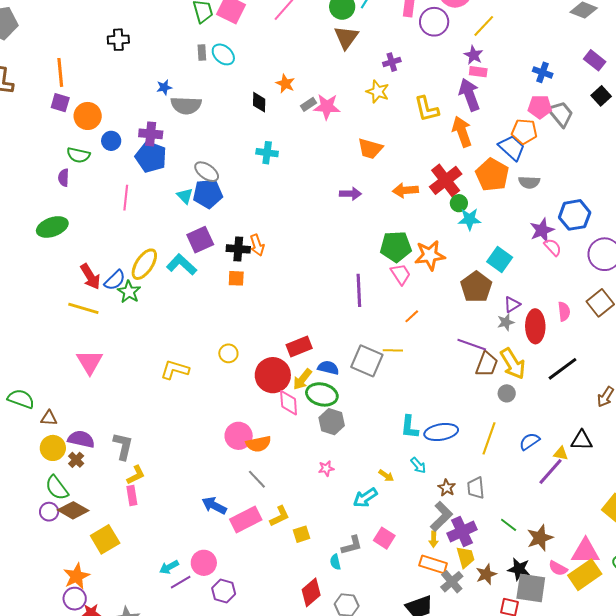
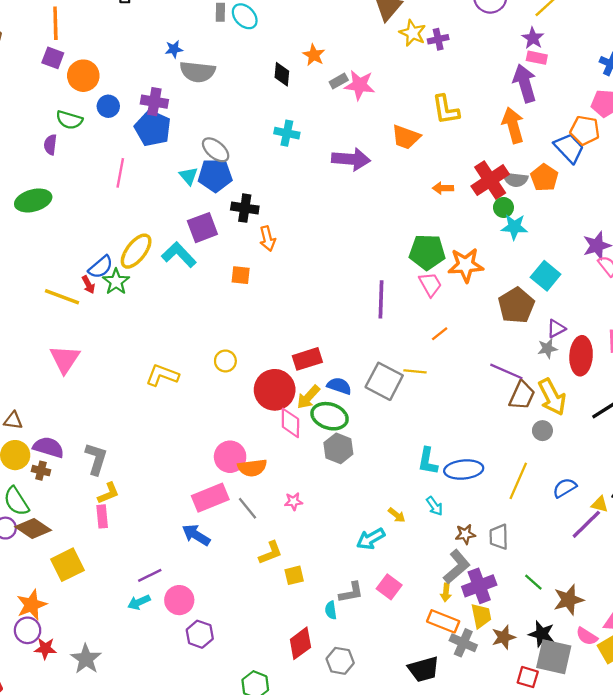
yellow star: (378, 92) -> (413, 33), moved
yellow L-shape: (427, 109) -> (446, 110), moved
orange pentagon: (492, 175) -> (544, 178), size x0.7
gray semicircle: (529, 182) -> (516, 179), moved
orange arrow: (405, 190) -> (443, 188), size x0.7
purple arrow: (350, 194) -> (351, 159), moved, size x1.5
black cross: (238, 249) -> (245, 208), moved
red arrow: (90, 277) -> (88, 285), moved, size x0.6
brown cross: (76, 460) -> (41, 471), turned -35
pink star: (326, 468) -> (294, 501), moved
brown star: (447, 488) -> (465, 534), turned 30
pink rectangle: (246, 519) -> (210, 498), moved
purple line: (181, 582) -> (150, 575), moved
gray cross: (452, 582) -> (463, 643), turned -30

